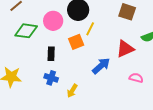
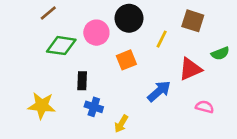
yellow line: (90, 29) -> (162, 39), moved
black rectangle: (51, 54) -> (82, 81), moved

